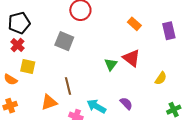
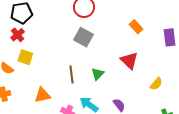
gray square: (64, 41) -> (83, 37), moved
green triangle: (111, 64) -> (98, 74), moved
brown line: (68, 86) -> (72, 75), moved

